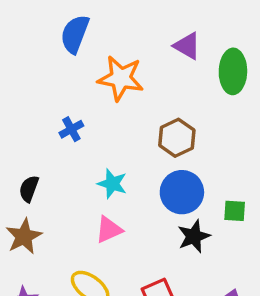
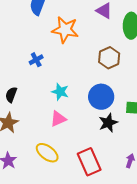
brown hexagon: (177, 138) -> (109, 58), moved

